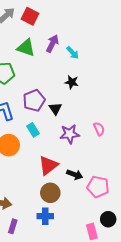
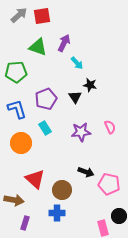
red square: (30, 16) -> (42, 16), turned -36
cyan arrow: (73, 53) -> (77, 63), moved
black star: (72, 82) -> (90, 85), moved
black triangle: (55, 109) -> (75, 97), moved
red triangle: (48, 165) -> (35, 179), moved, turned -40

